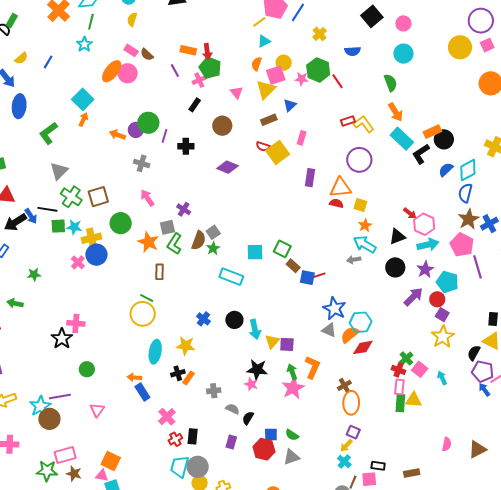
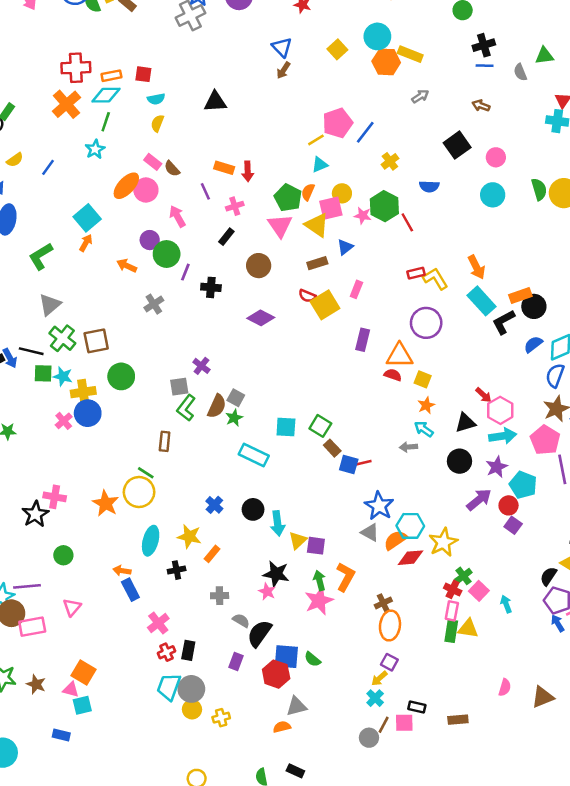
green pentagon: (210, 68) -> (288, 198), moved
green semicircle: (391, 83) -> (539, 189), moved
yellow triangle: (266, 89) -> (317, 225), turned -45
pink triangle: (237, 93) -> (280, 226), size x1.5
purple circle: (136, 130) -> (150, 240), moved
gray cross: (142, 163) -> (154, 304), turned 35
pink arrow: (147, 198) -> (177, 216), moved
gray square: (213, 232) -> (236, 398), turned -32
orange star: (148, 242) -> (106, 503), moved
cyan arrow: (365, 244) -> (424, 429), size x0.7
yellow star: (443, 337) -> (443, 542), moved
orange rectangle: (188, 378) -> (212, 554), moved
black semicircle: (248, 418) -> (259, 633), size x1.6
blue square: (271, 435) -> (286, 657), size x1.5
pink rectangle: (65, 455) -> (32, 627), moved
gray triangle: (291, 457) -> (296, 706), moved

